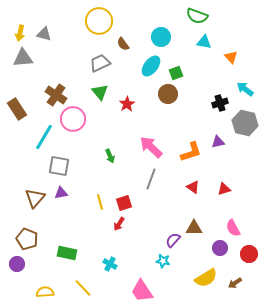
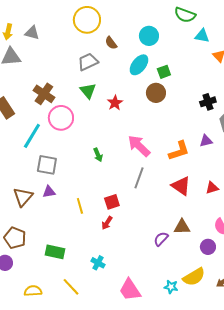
cyan triangle: (204, 42) -> (202, 36), moved
red triangle: (193, 187) -> (181, 186), size x1.5
yellow line: (100, 202) -> (80, 206), moved
cyan star: (163, 261) -> (171, 287), moved

